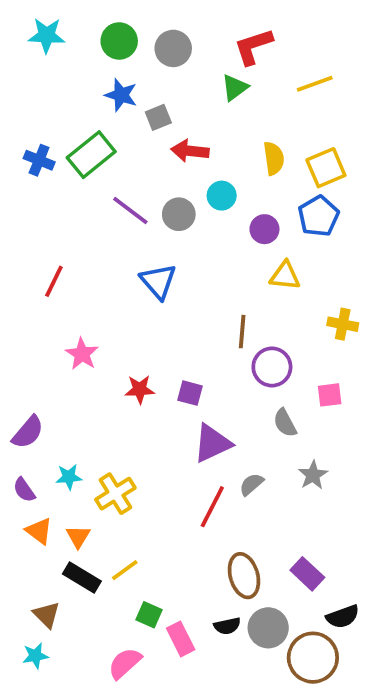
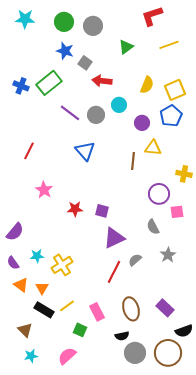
red L-shape: (253, 47) -> (152, 16), moved
gray square: (158, 117) -> (85, 63), turned -32
yellow semicircle: (274, 158) -> (147, 85), turned 30
brown line: (242, 332) -> (133, 161), moved
purple circle: (272, 367) -> (159, 194), moved
gray circle: (268, 628) -> (135, 353), moved
pink rectangle: (181, 639) -> (97, 312), moved
cyan star: (35, 656) -> (31, 356), moved

